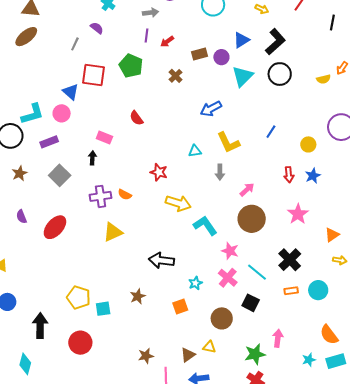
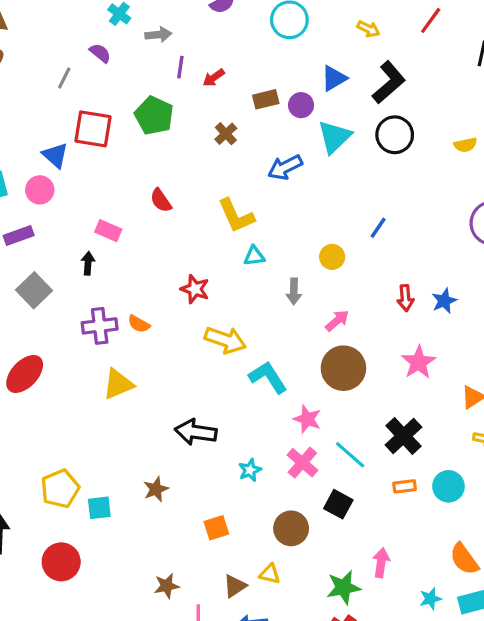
gray arrow: (151, 13) -> (158, 35), moved
blue arrow: (211, 109) -> (285, 167), moved
yellow L-shape: (228, 143) -> (236, 216), moved
yellow circle: (308, 144) -> (332, 257), moved
yellow pentagon: (79, 297) -> (60, 489), turned 30
orange square: (180, 306) -> (216, 528), moved

